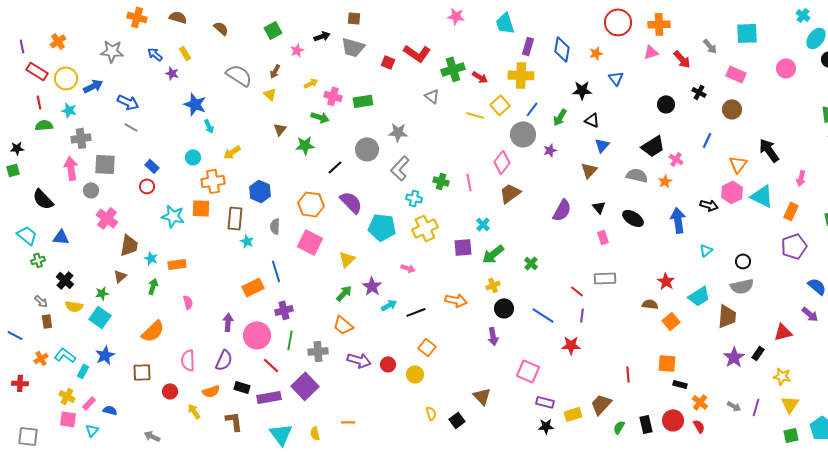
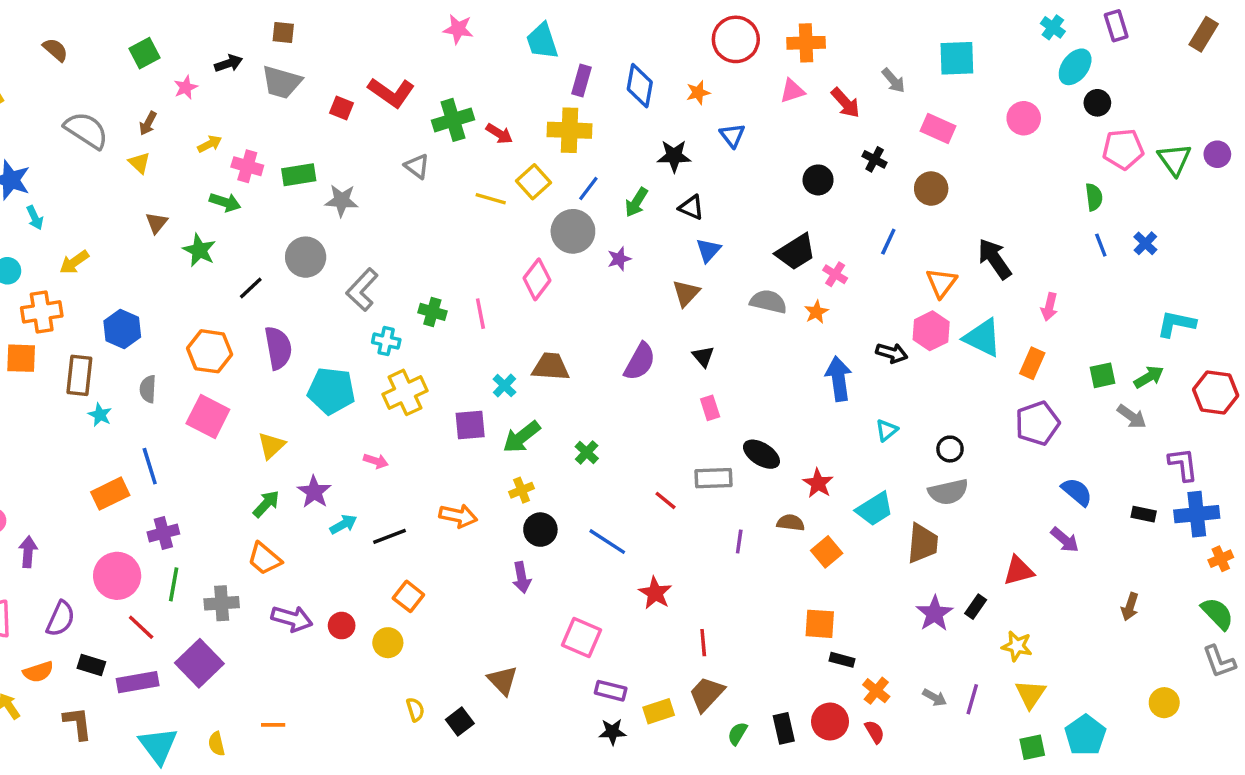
gray star: (398, 132) -> (342, 201), moved
green star: (305, 145) -> (199, 250), turned 30
brown trapezoid: (510, 193) -> (551, 367), moved, turned 40
purple semicircle: (351, 202) -> (278, 348), turned 35
black ellipse: (633, 218) -> (761, 454), moved
purple line: (582, 315) -> (739, 542), moved
purple arrow: (228, 322) -> (28, 552), moved
red star: (571, 345) -> (655, 593), turned 30
red line: (628, 374) -> (703, 643), moved

